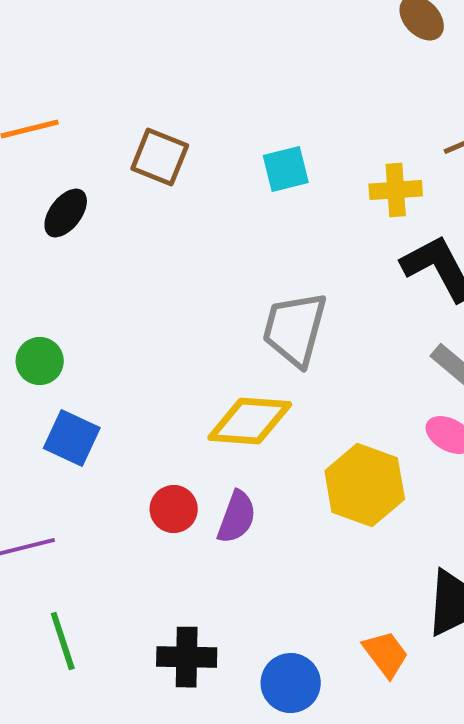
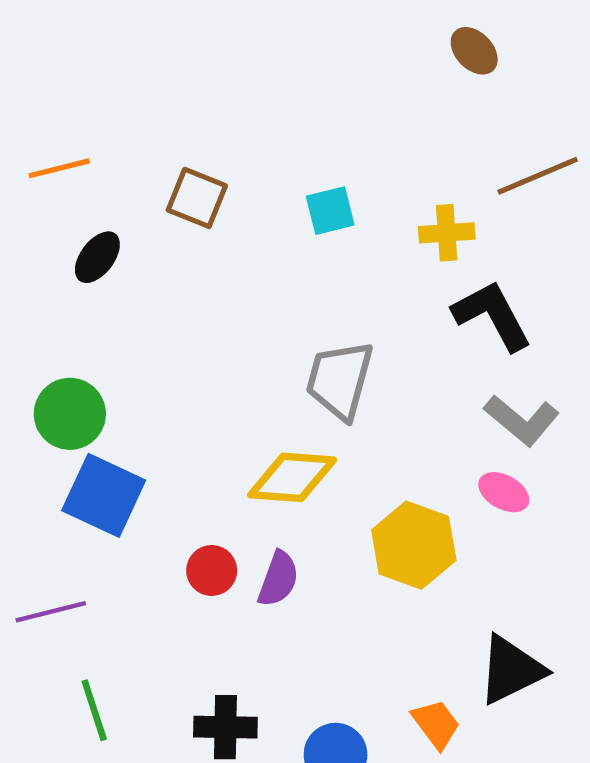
green circle: (40, 361) -> (70, 414), size x1.4
blue square: (72, 438) -> (104, 495), size x1.4

